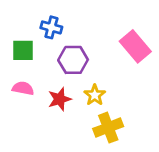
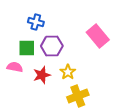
green square: (23, 50) -> (27, 48), moved

